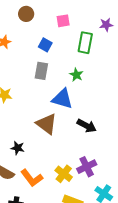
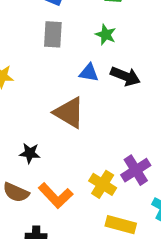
blue triangle: (62, 99) -> (89, 73), size x0.6
black arrow: (87, 126) -> (125, 76), moved

